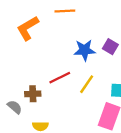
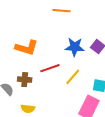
orange L-shape: (28, 28) -> (27, 48), moved, turned -140

